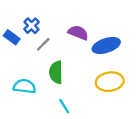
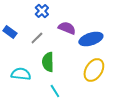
blue cross: (32, 26) -> (42, 11), moved
yellow ellipse: (110, 82) -> (94, 70), turned -50

